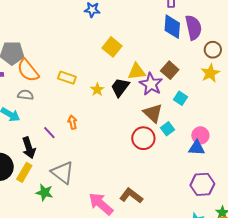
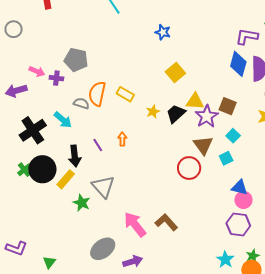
brown square: (170, 70) -> (228, 106), turned -30
orange semicircle: (28, 71) -> (97, 94), moved, turned 40
cyan square: (168, 129) -> (226, 158), moved
pink circle: (200, 135) -> (244, 200), moved

